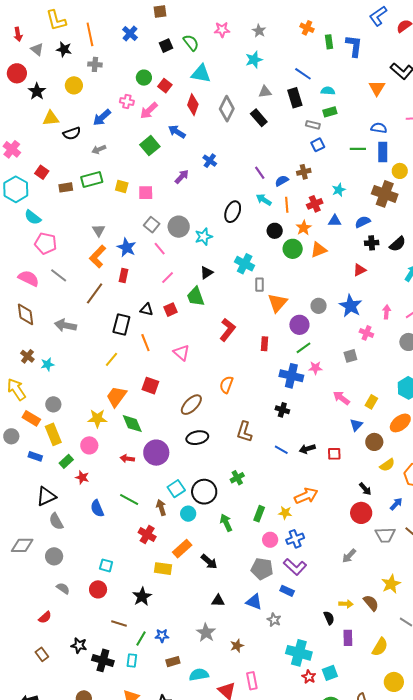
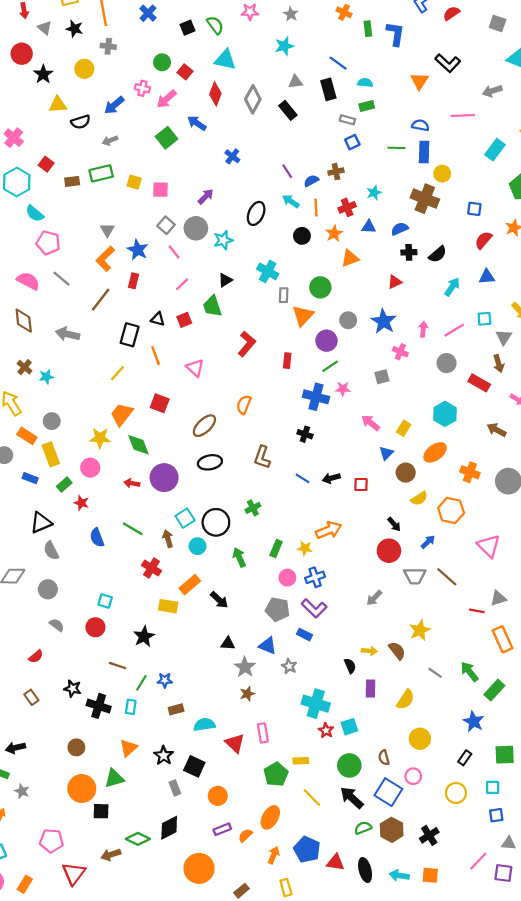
purple arrow: (182, 177) -> (206, 196), moved
green circle: (293, 249) -> (320, 287), moved
gray star: (206, 633) -> (245, 667), moved

